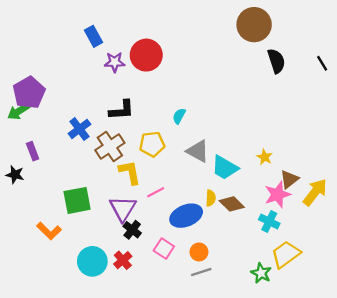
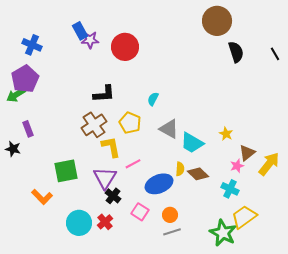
purple star: (115, 62) -> (90, 40), moved
blue cross: (79, 129) -> (32, 45), moved, turned -30
yellow pentagon: (152, 144) -> (130, 123), turned 30
pink star: (277, 195) -> (237, 166), size x0.6
green star: (261, 273) -> (223, 233), size x1.5

